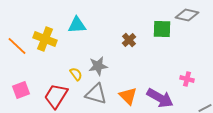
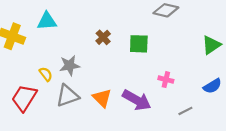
green square: (162, 29) -> (139, 44), moved
gray triangle: (96, 94) -> (67, 96), turned -35

